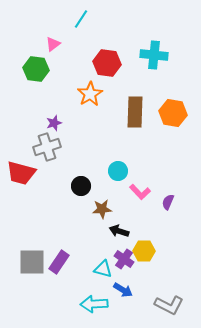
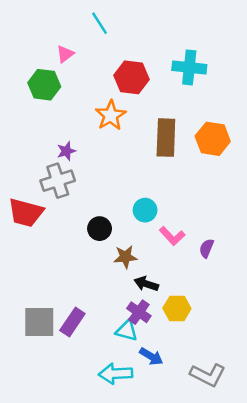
cyan line: (81, 19) -> (100, 23), turned -66
purple cross: (124, 259) -> (139, 312), moved

